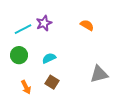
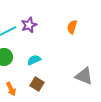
orange semicircle: (87, 25) -> (72, 27), turned -104
gray triangle: (99, 74) -> (84, 76), turned 36

